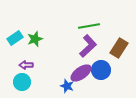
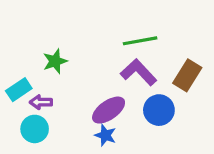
cyan rectangle: (15, 38) -> (19, 90), moved
purple L-shape: (88, 46) -> (138, 72), turned -90
purple ellipse: (81, 73) -> (109, 110), moved

